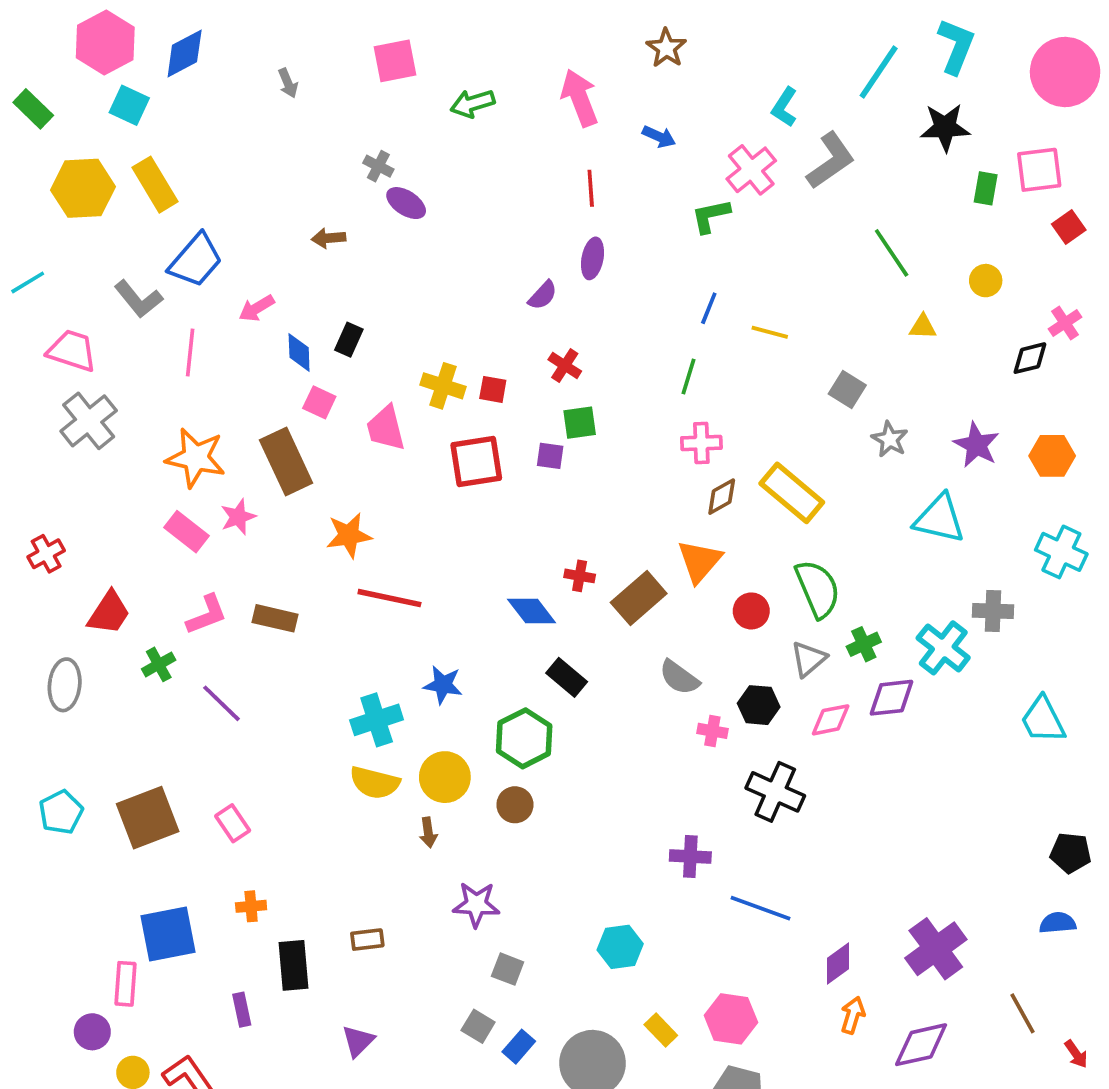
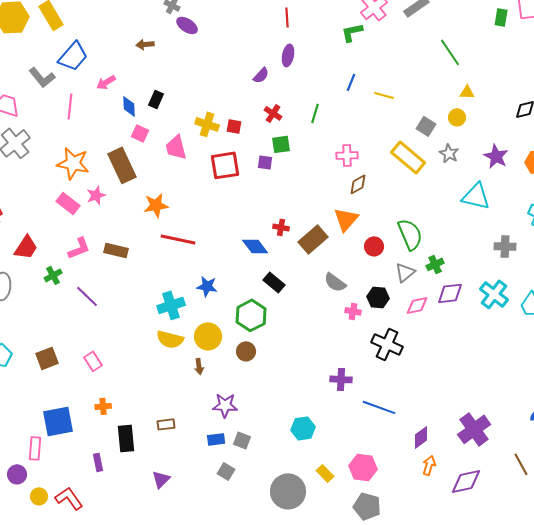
yellow circle: (986, 281) -> (457, 117), moved
green line: (688, 377) -> (315, 113), moved
yellow rectangle: (792, 493) -> (408, 157), moved
cyan cross: (943, 648) -> (494, 294), moved
brown square: (148, 818) -> (47, 358), size x0.7
blue rectangle: (519, 1047) -> (216, 439), moved, turned 42

